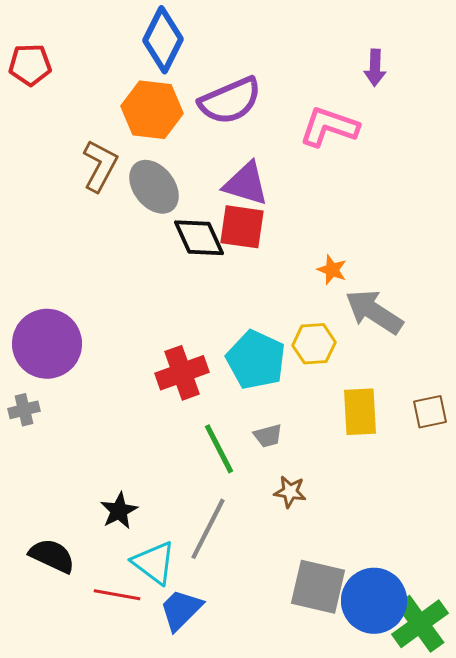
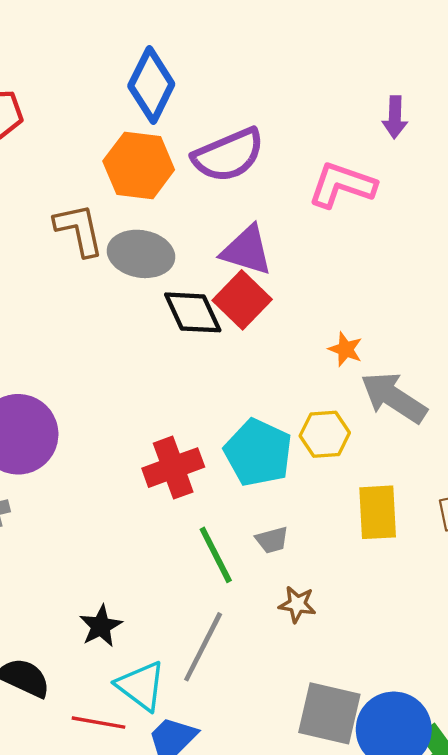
brown L-shape: (100, 166) -> (79, 230), turned -40
gray ellipse: (154, 187) -> (141, 254), turned -42
red square: (242, 227) -> (242, 300), turned 36

